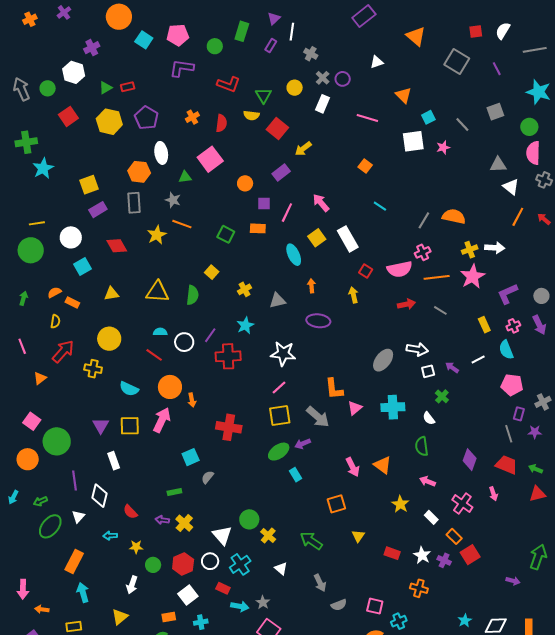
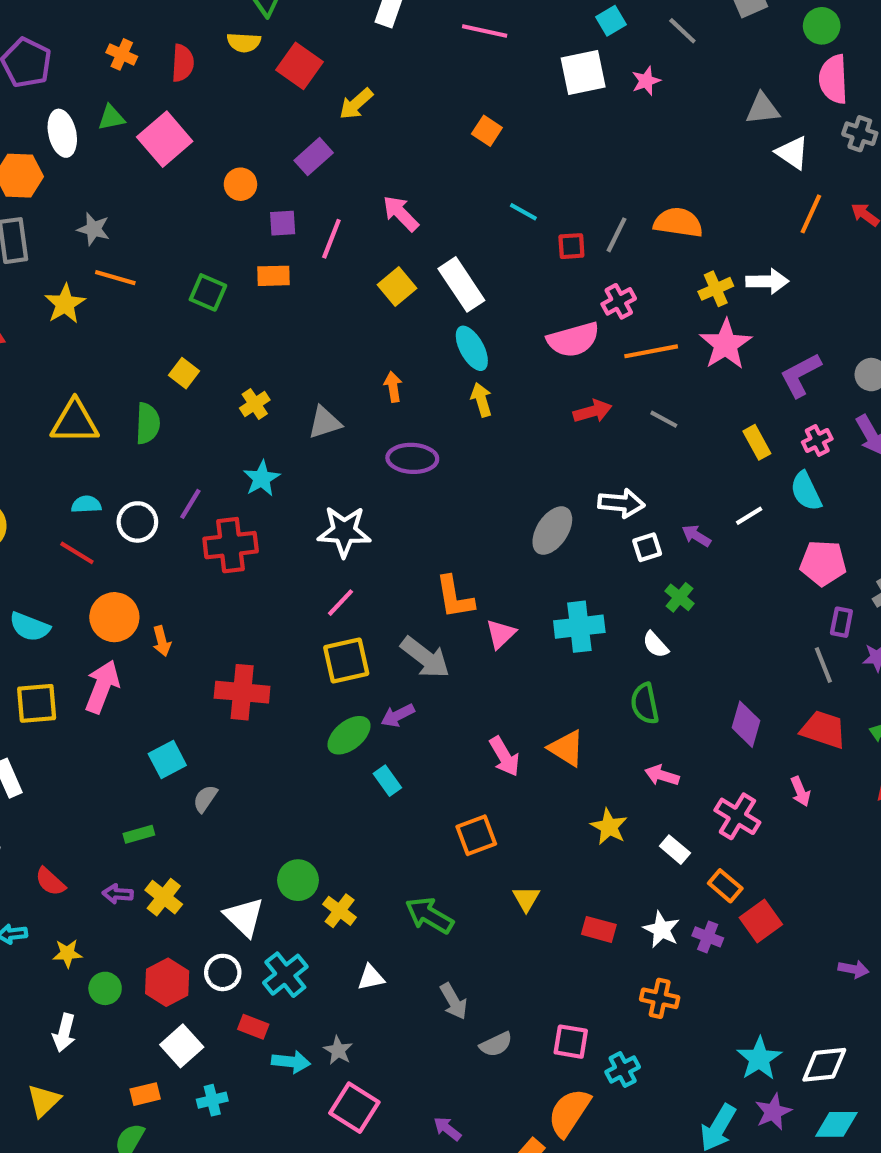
orange cross: (192, 117) -> (122, 54), turned -32
green triangle: (185, 177) -> (111, 118), moved
cyan ellipse: (294, 255) -> (472, 348), moved
red square: (366, 271) -> (571, 246), moved, turned -32
white triangle: (281, 569) -> (371, 977), turned -48
cyan star: (465, 621) -> (759, 1059), size x1.5

